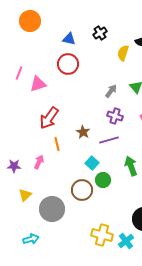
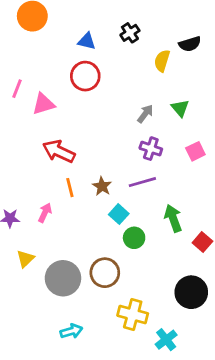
red arrow: (49, 118) -> (59, 151), turned 80
brown star: (83, 132) -> (102, 186), moved
brown circle: (82, 190) -> (105, 273), moved
cyan arrow: (31, 239) -> (71, 331), moved
cyan cross: (126, 241) -> (166, 340), moved

